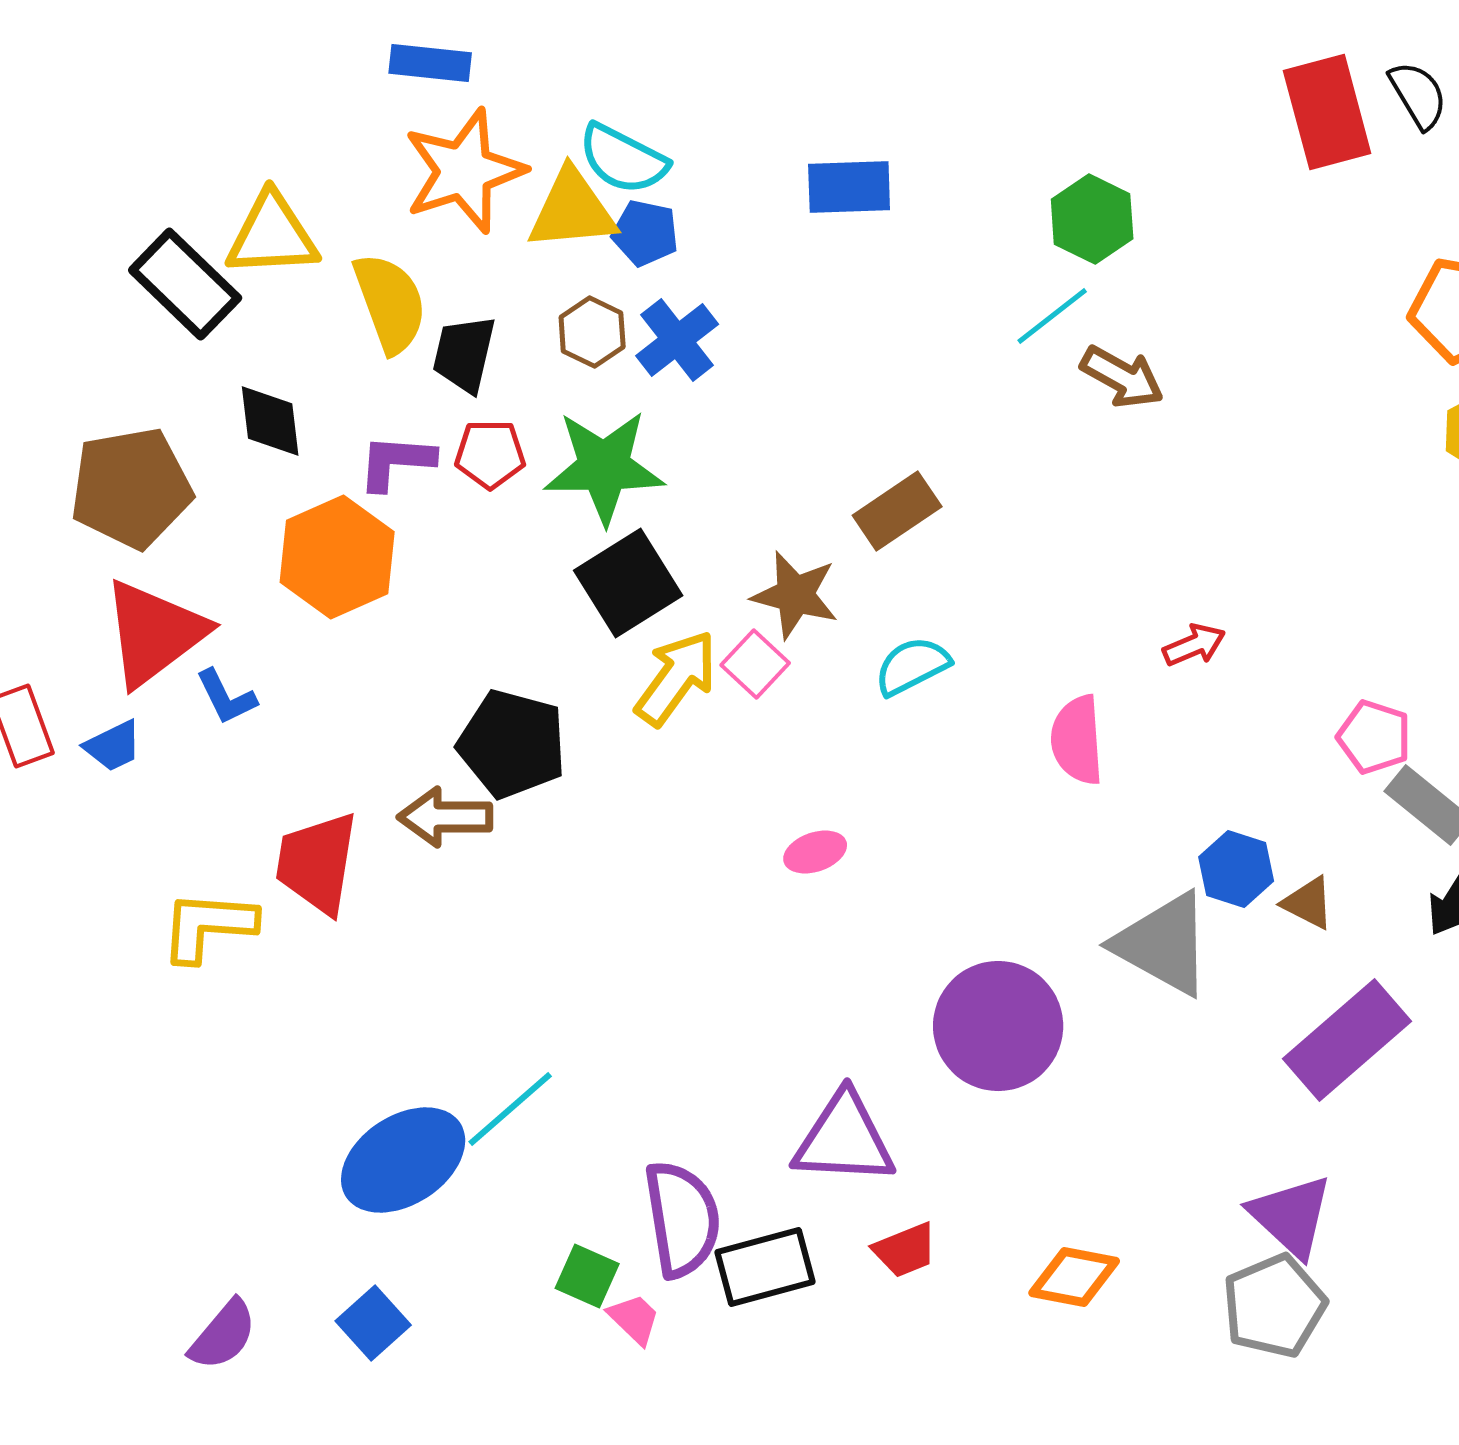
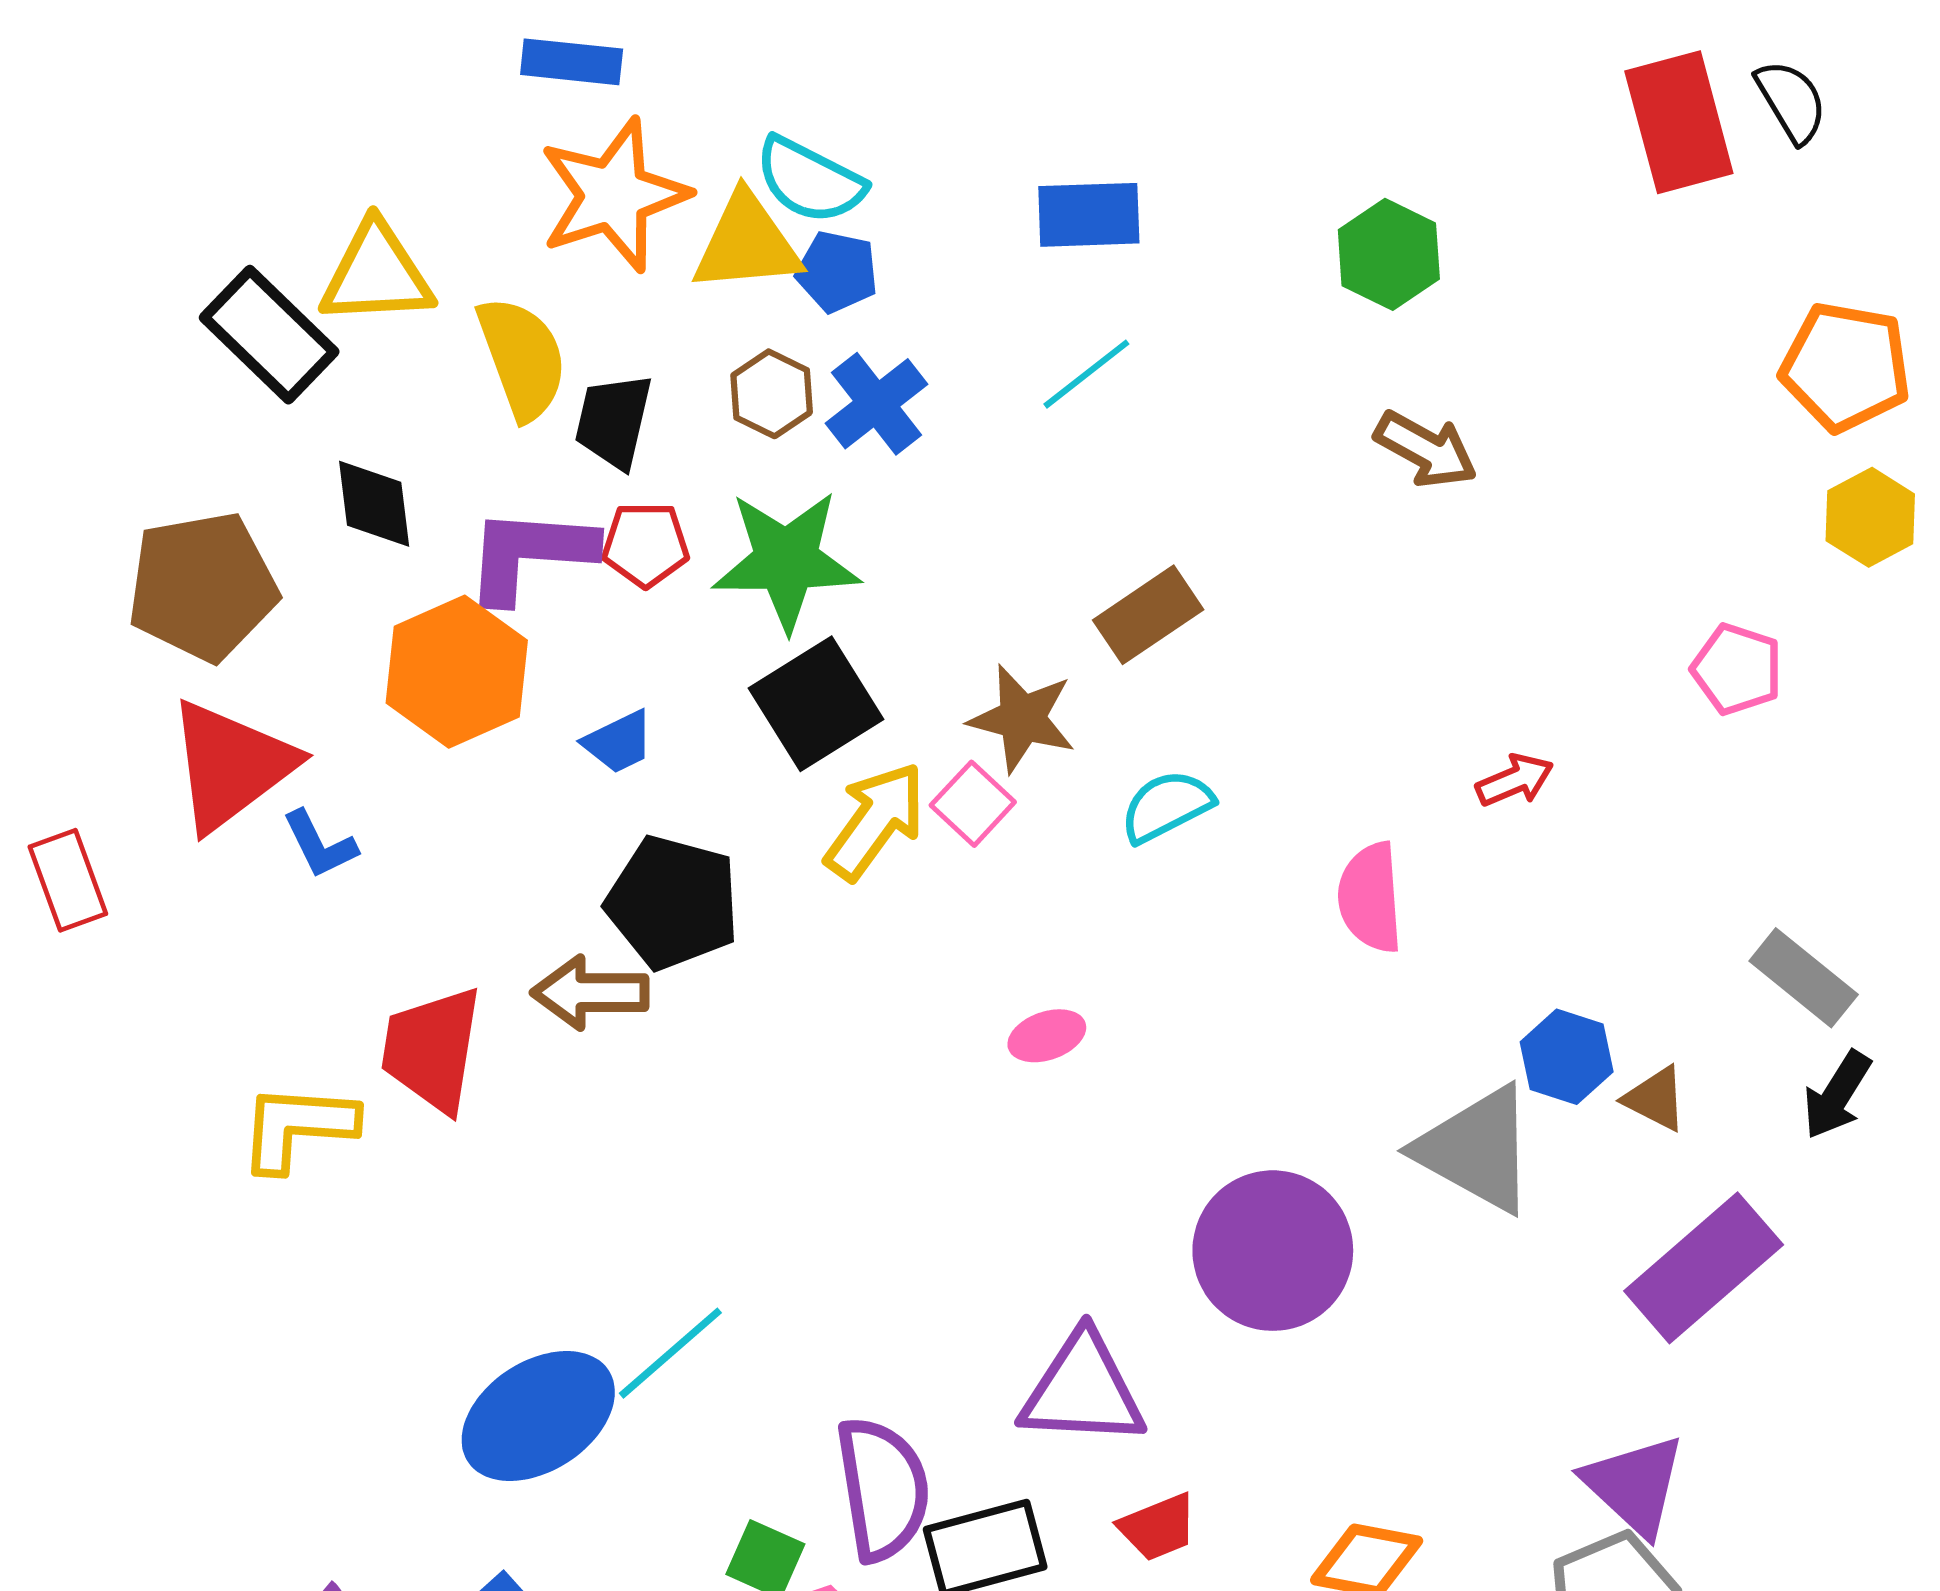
cyan line: (1052, 316) -> (1086, 374), moved
purple L-shape: (396, 462) -> (530, 554), size x1.4
pink pentagon: (1374, 737) -> (1737, 669), moved
blue trapezoid: (113, 746) -> (618, 742), moved

